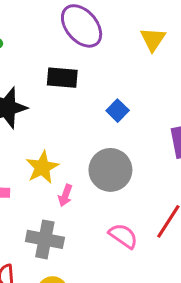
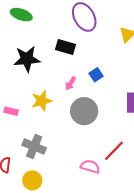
pink arrow: (65, 195) -> (71, 83), moved
pink semicircle: (123, 236) -> (90, 167), moved, turned -30

